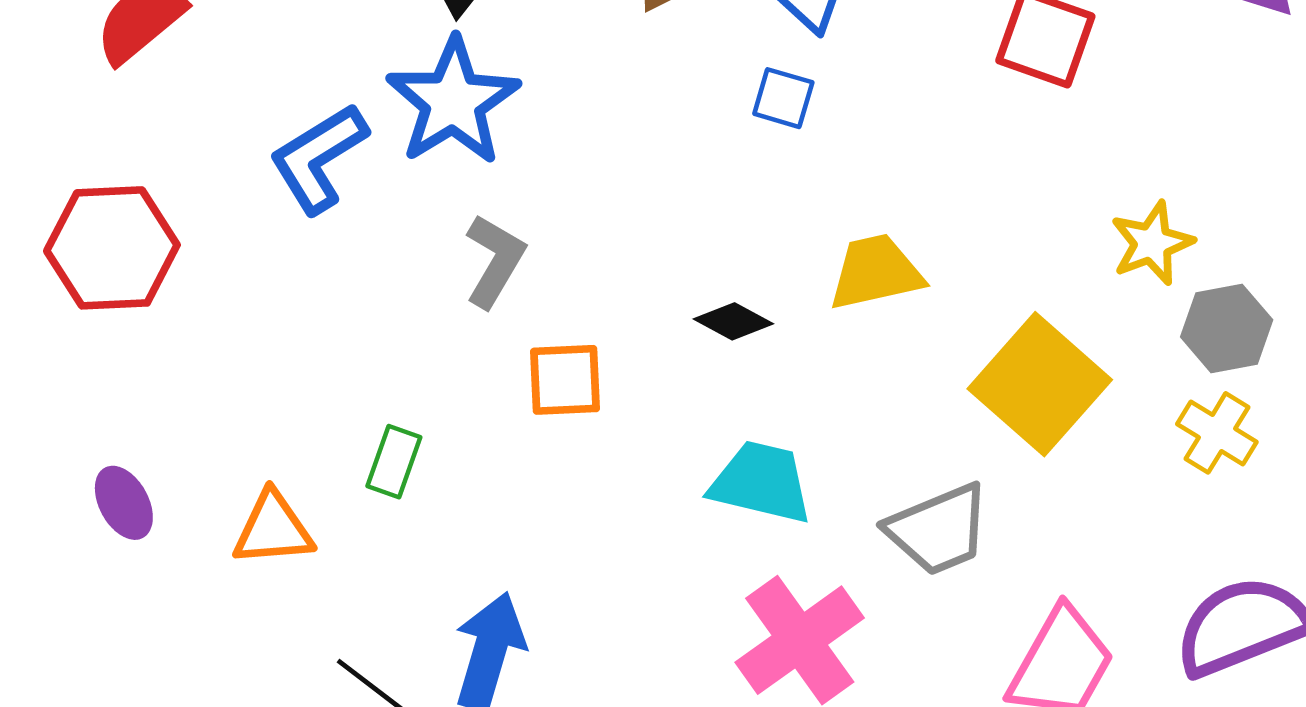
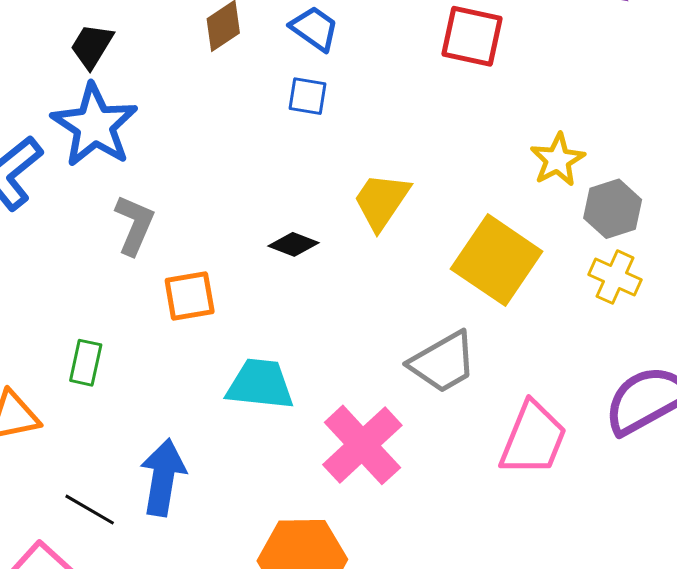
yellow trapezoid: (876, 272) -> (381, 201), turned -36
cyan trapezoid: (761, 482) -> (260, 384), moved

